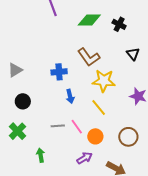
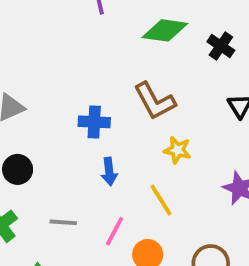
yellow star: (104, 81) -> (177, 150), size x0.6
gray line: (58, 126) -> (63, 222), moved
pink line: (77, 127) -> (115, 231), turned 56

